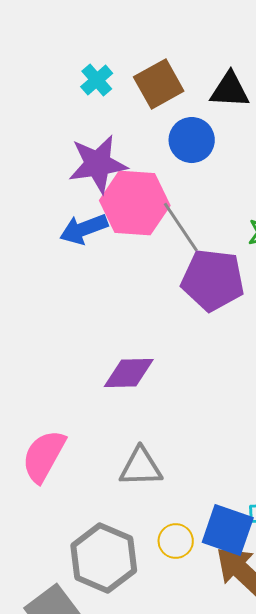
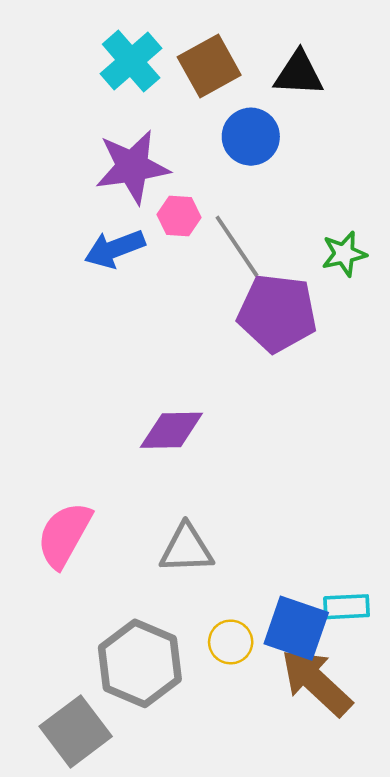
cyan cross: (97, 80) -> (131, 61), size x1.5
pink hexagon: (135, 203) -> (179, 216), size x0.5

